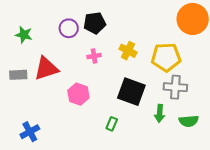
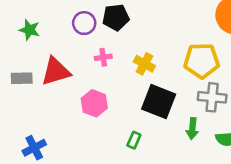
yellow cross: (128, 51) -> (144, 64), moved
pink cross: (94, 56) -> (103, 57), moved

